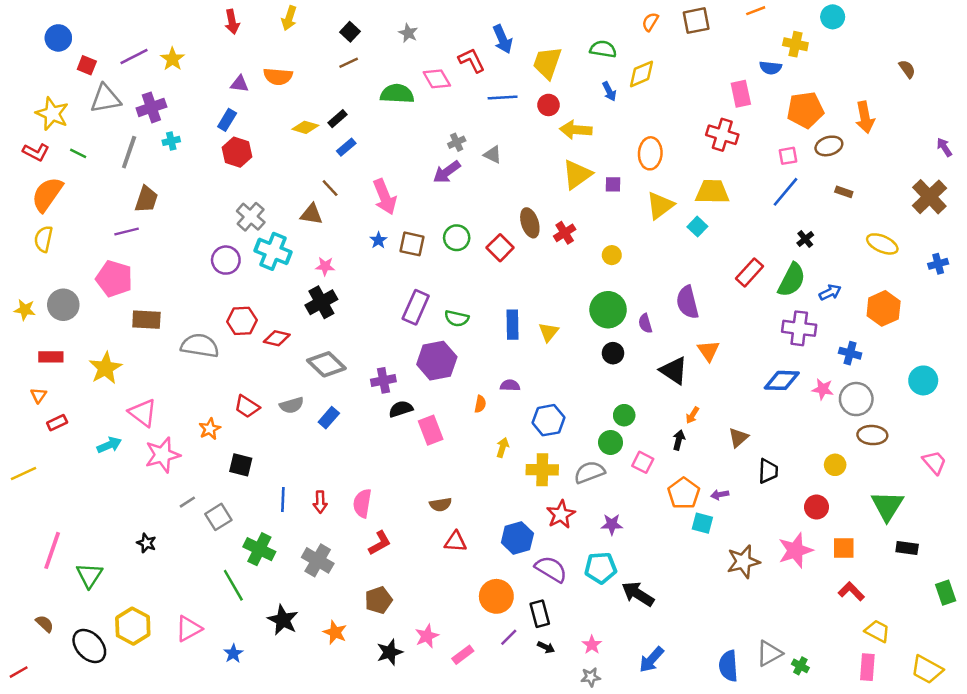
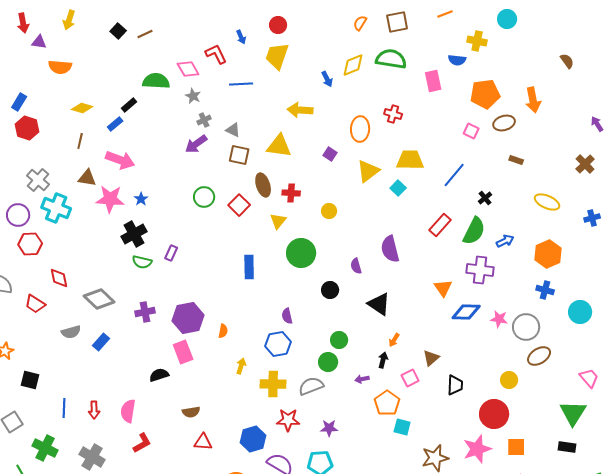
gray star: (408, 33) -> (193, 96), moved
blue arrow: (503, 39) -> (241, 37), size x0.6
green semicircle: (603, 49) -> (391, 59), moved, size x1.4
brown line: (349, 63) -> (145, 34), moved
purple triangle: (239, 84) -> (39, 42), moved
red circle: (548, 105) -> (278, 25), moved
black rectangle: (338, 119) -> (129, 105), moved
red cross: (722, 135) -> (393, 114), moved, size x0.7
pink square: (788, 156) -> (471, 131), turned 35
yellow triangle: (577, 174) -> (279, 146), moved, turned 44
purple square: (613, 184) -> (330, 154), turned 32
brown line: (330, 188) -> (80, 141), moved, turned 56
blue line: (785, 192) -> (454, 175), moved
pink arrow: (385, 197) -> (120, 160), moved, turned -48
brown cross: (929, 197) -> (585, 164), size x0.7
red cross: (565, 233) -> (291, 193), turned 36
brown square: (412, 244) -> (239, 155), moved
pink star: (325, 266) -> (110, 199), moved, size x1.8
black cross: (321, 302) -> (134, 234), moved
purple rectangle: (416, 307) -> (171, 253), size x0.6
green circle: (608, 310) -> (301, 253), moved
green semicircle: (457, 318) -> (142, 262), moved
red hexagon: (242, 321) -> (30, 244), moved
yellow triangle: (548, 332) -> (278, 221), moved
red diamond: (277, 338) -> (59, 278), turned 65
orange triangle: (709, 351) -> (443, 288), moved
blue cross: (850, 353) -> (545, 290), moved
purple hexagon: (437, 361) -> (188, 318), moved
purple semicircle: (510, 385) -> (287, 316), moved, turned -105
red trapezoid: (247, 407) -> (35, 304), moved
black semicircle: (401, 409) -> (159, 375), moved
brown ellipse: (872, 435) -> (539, 356), turned -35
pink square: (643, 462) -> (410, 378), moved, turned 36
purple arrow: (720, 495) -> (362, 379), moved
green triangle: (887, 506) -> (573, 413), moved
red circle: (817, 507) -> (494, 414), size x1.5
red star: (561, 514) -> (288, 420), turned 30

